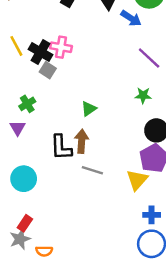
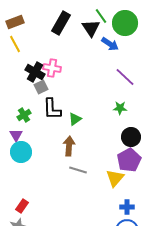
yellow line: (16, 46) -> (15, 44), moved
gray square: (48, 70) -> (41, 87), turned 32
black L-shape: (61, 147) -> (52, 109), moved
cyan circle: (24, 179) -> (21, 152), moved
red rectangle: (25, 223) -> (22, 206), moved

